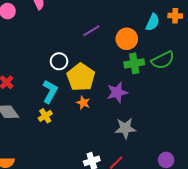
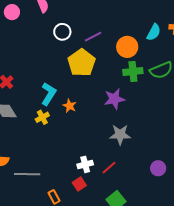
white circle: (59, 61) -> (62, 32), moved
yellow pentagon: (81, 77) -> (82, 63), moved
orange star: (83, 103) -> (70, 106), moved

